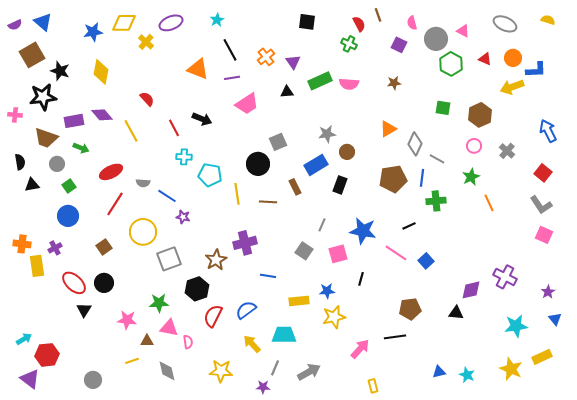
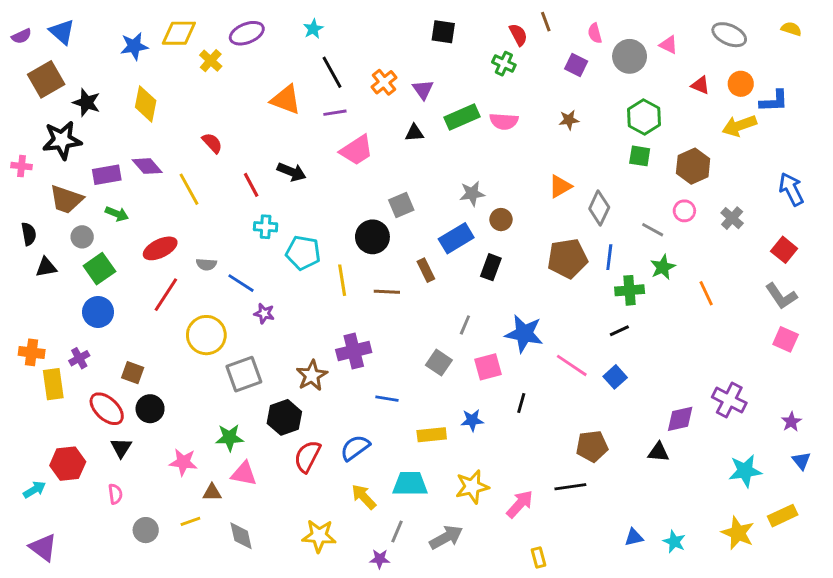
green hexagon: (451, 64) -> (644, 117), moved
gray line: (437, 159) -> (653, 230), moved
green star: (471, 177) -> (663, 267), moved
green square: (69, 186) -> (99, 269), size x1.5
black line: (409, 226) -> (619, 331), moved
brown square: (104, 247) -> (133, 373), moved, turned -35
yellow star: (334, 317) -> (472, 487), moved
pink semicircle: (188, 342) -> (115, 494), moved
red hexagon: (47, 355) -> (68, 464), moved
gray circle: (93, 380) -> (146, 530), moved

